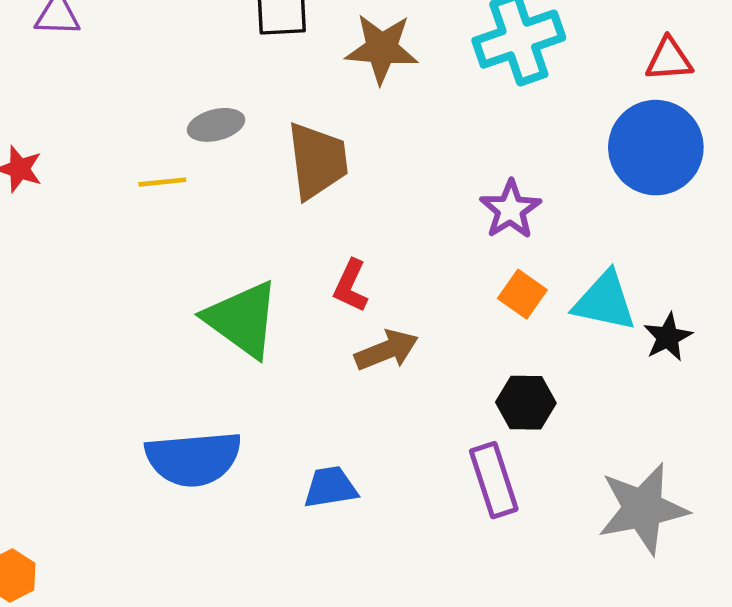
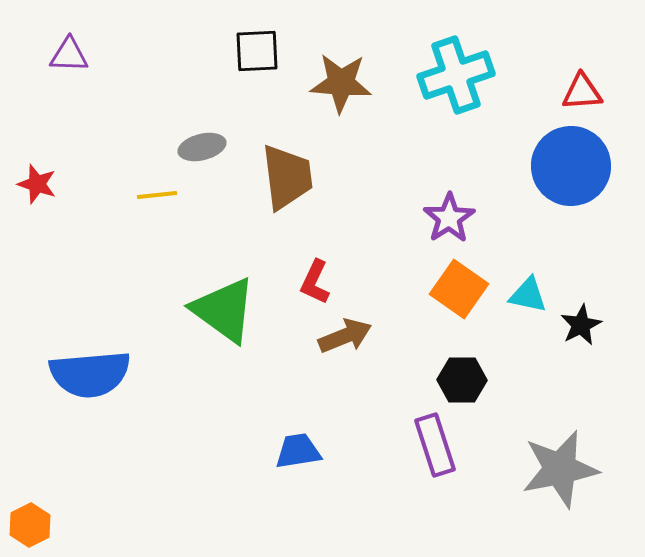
orange square: (522, 294) -> (459, 289), size x1.4
cyan triangle: (605, 301) -> (528, 295), size x0.7
blue semicircle: (193, 459) -> (90, 374), moved

